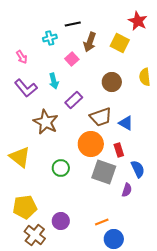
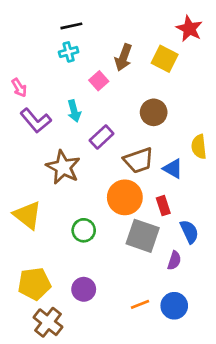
black line: (73, 24) -> (71, 26), moved
pink arrow: (22, 57) -> (19, 88), moved
yellow semicircle: (145, 77) -> (199, 147), moved
purple circle: (61, 221) -> (84, 289), moved
blue circle: (114, 239) -> (174, 306), moved

